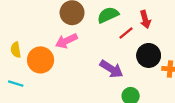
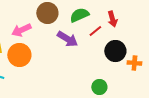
pink arrow: (66, 41) -> (21, 30), moved
purple arrow: (111, 69) -> (67, 39), moved

